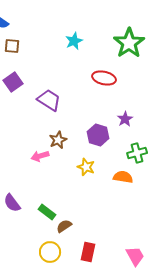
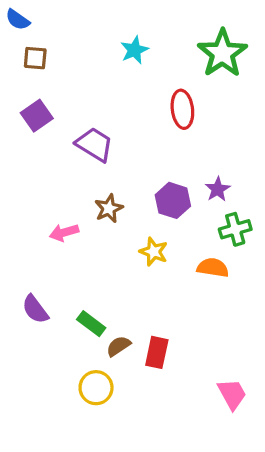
red ellipse: (104, 78) -> (182, 109), turned 70
purple star: (125, 119) -> (218, 189), moved
pink arrow: (40, 156) -> (64, 232), moved
red rectangle: (88, 252) -> (157, 352), moved

